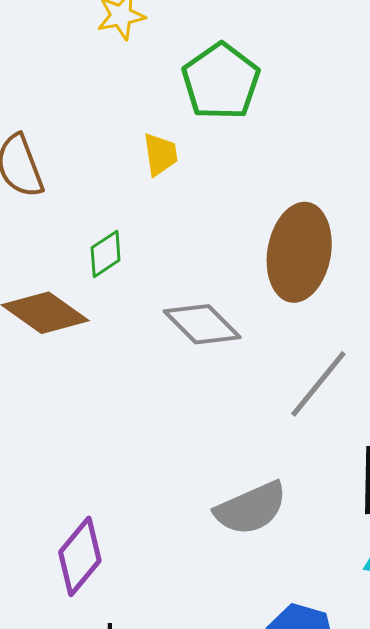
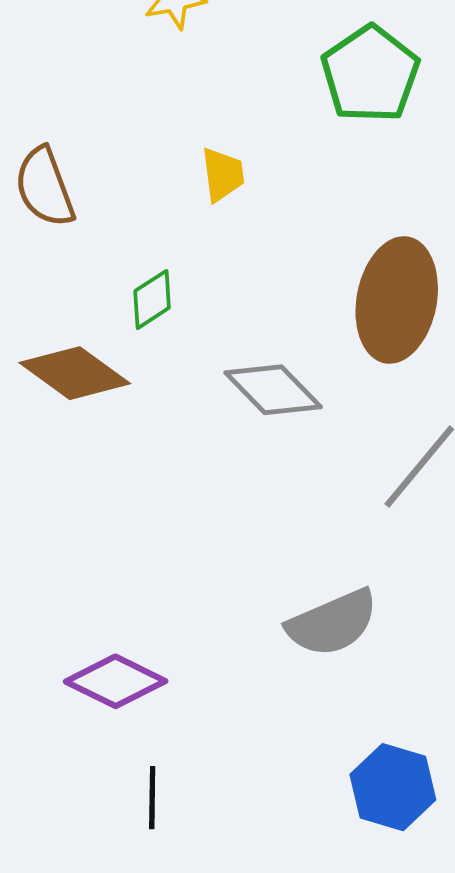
green pentagon: (221, 81) -> (370, 74), moved
purple diamond: (80, 556) -> (116, 681), turned 76

